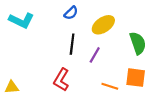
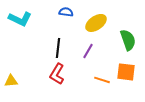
blue semicircle: (71, 13) -> (66, 12), turned -128
black line: (72, 44) -> (58, 48), moved

